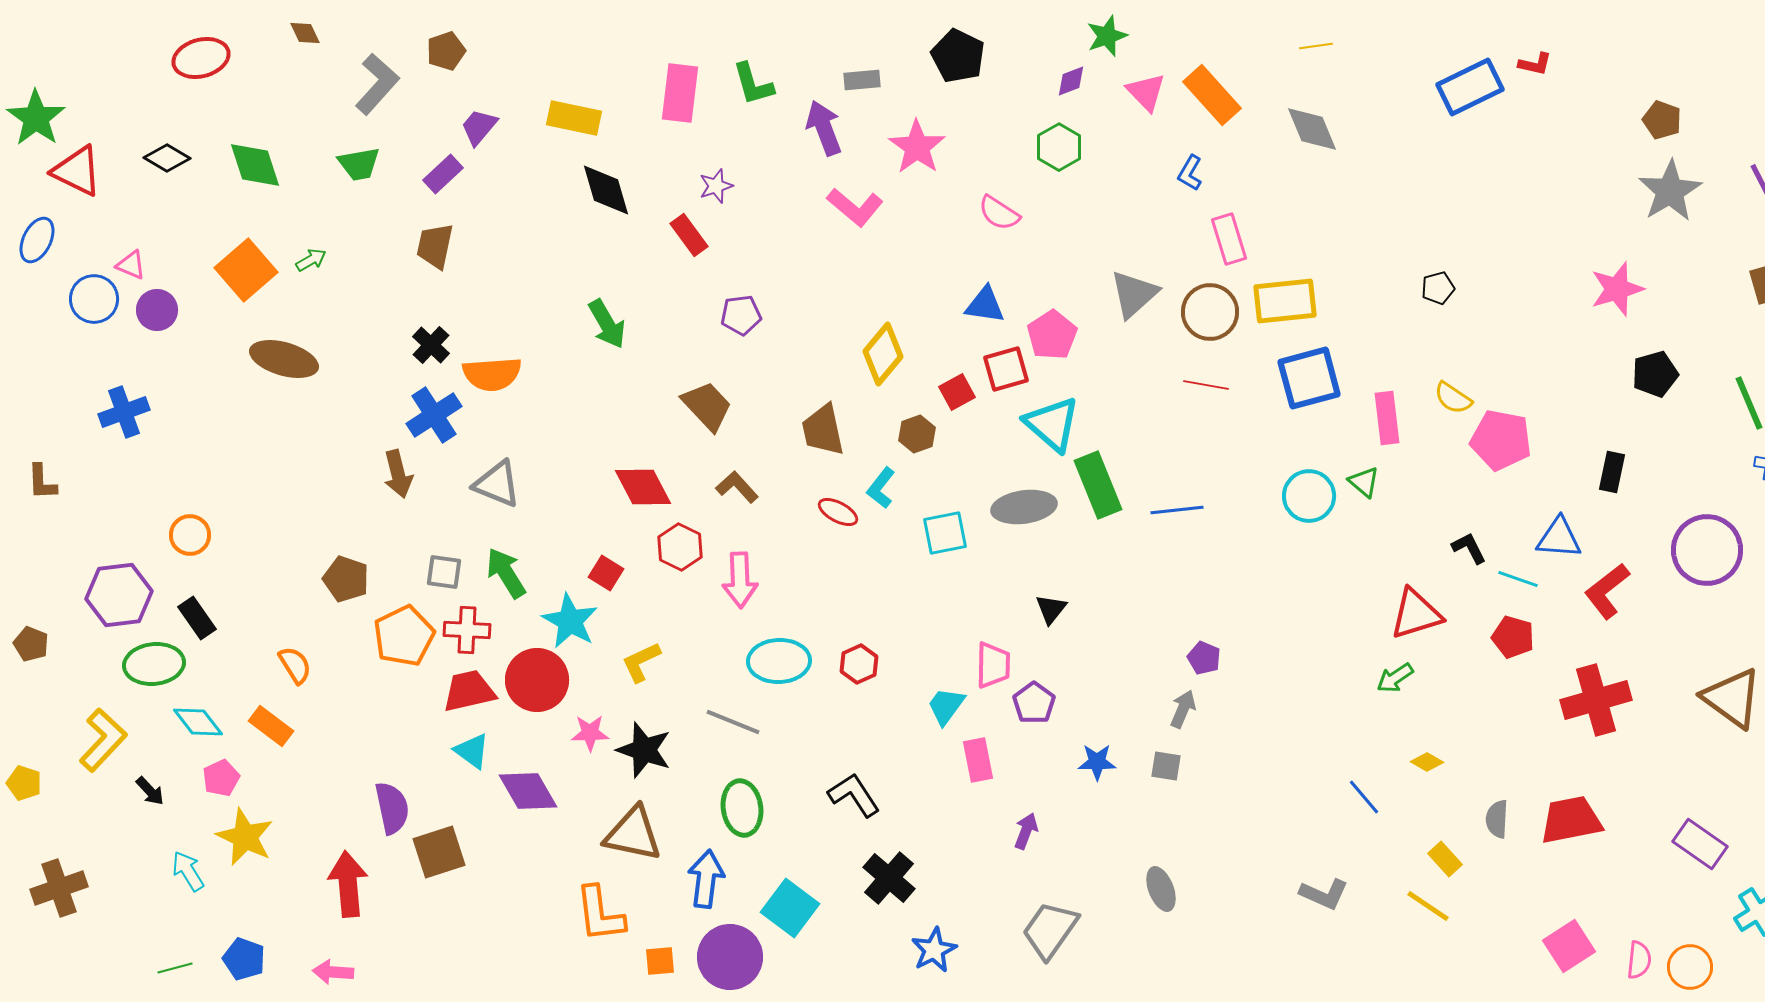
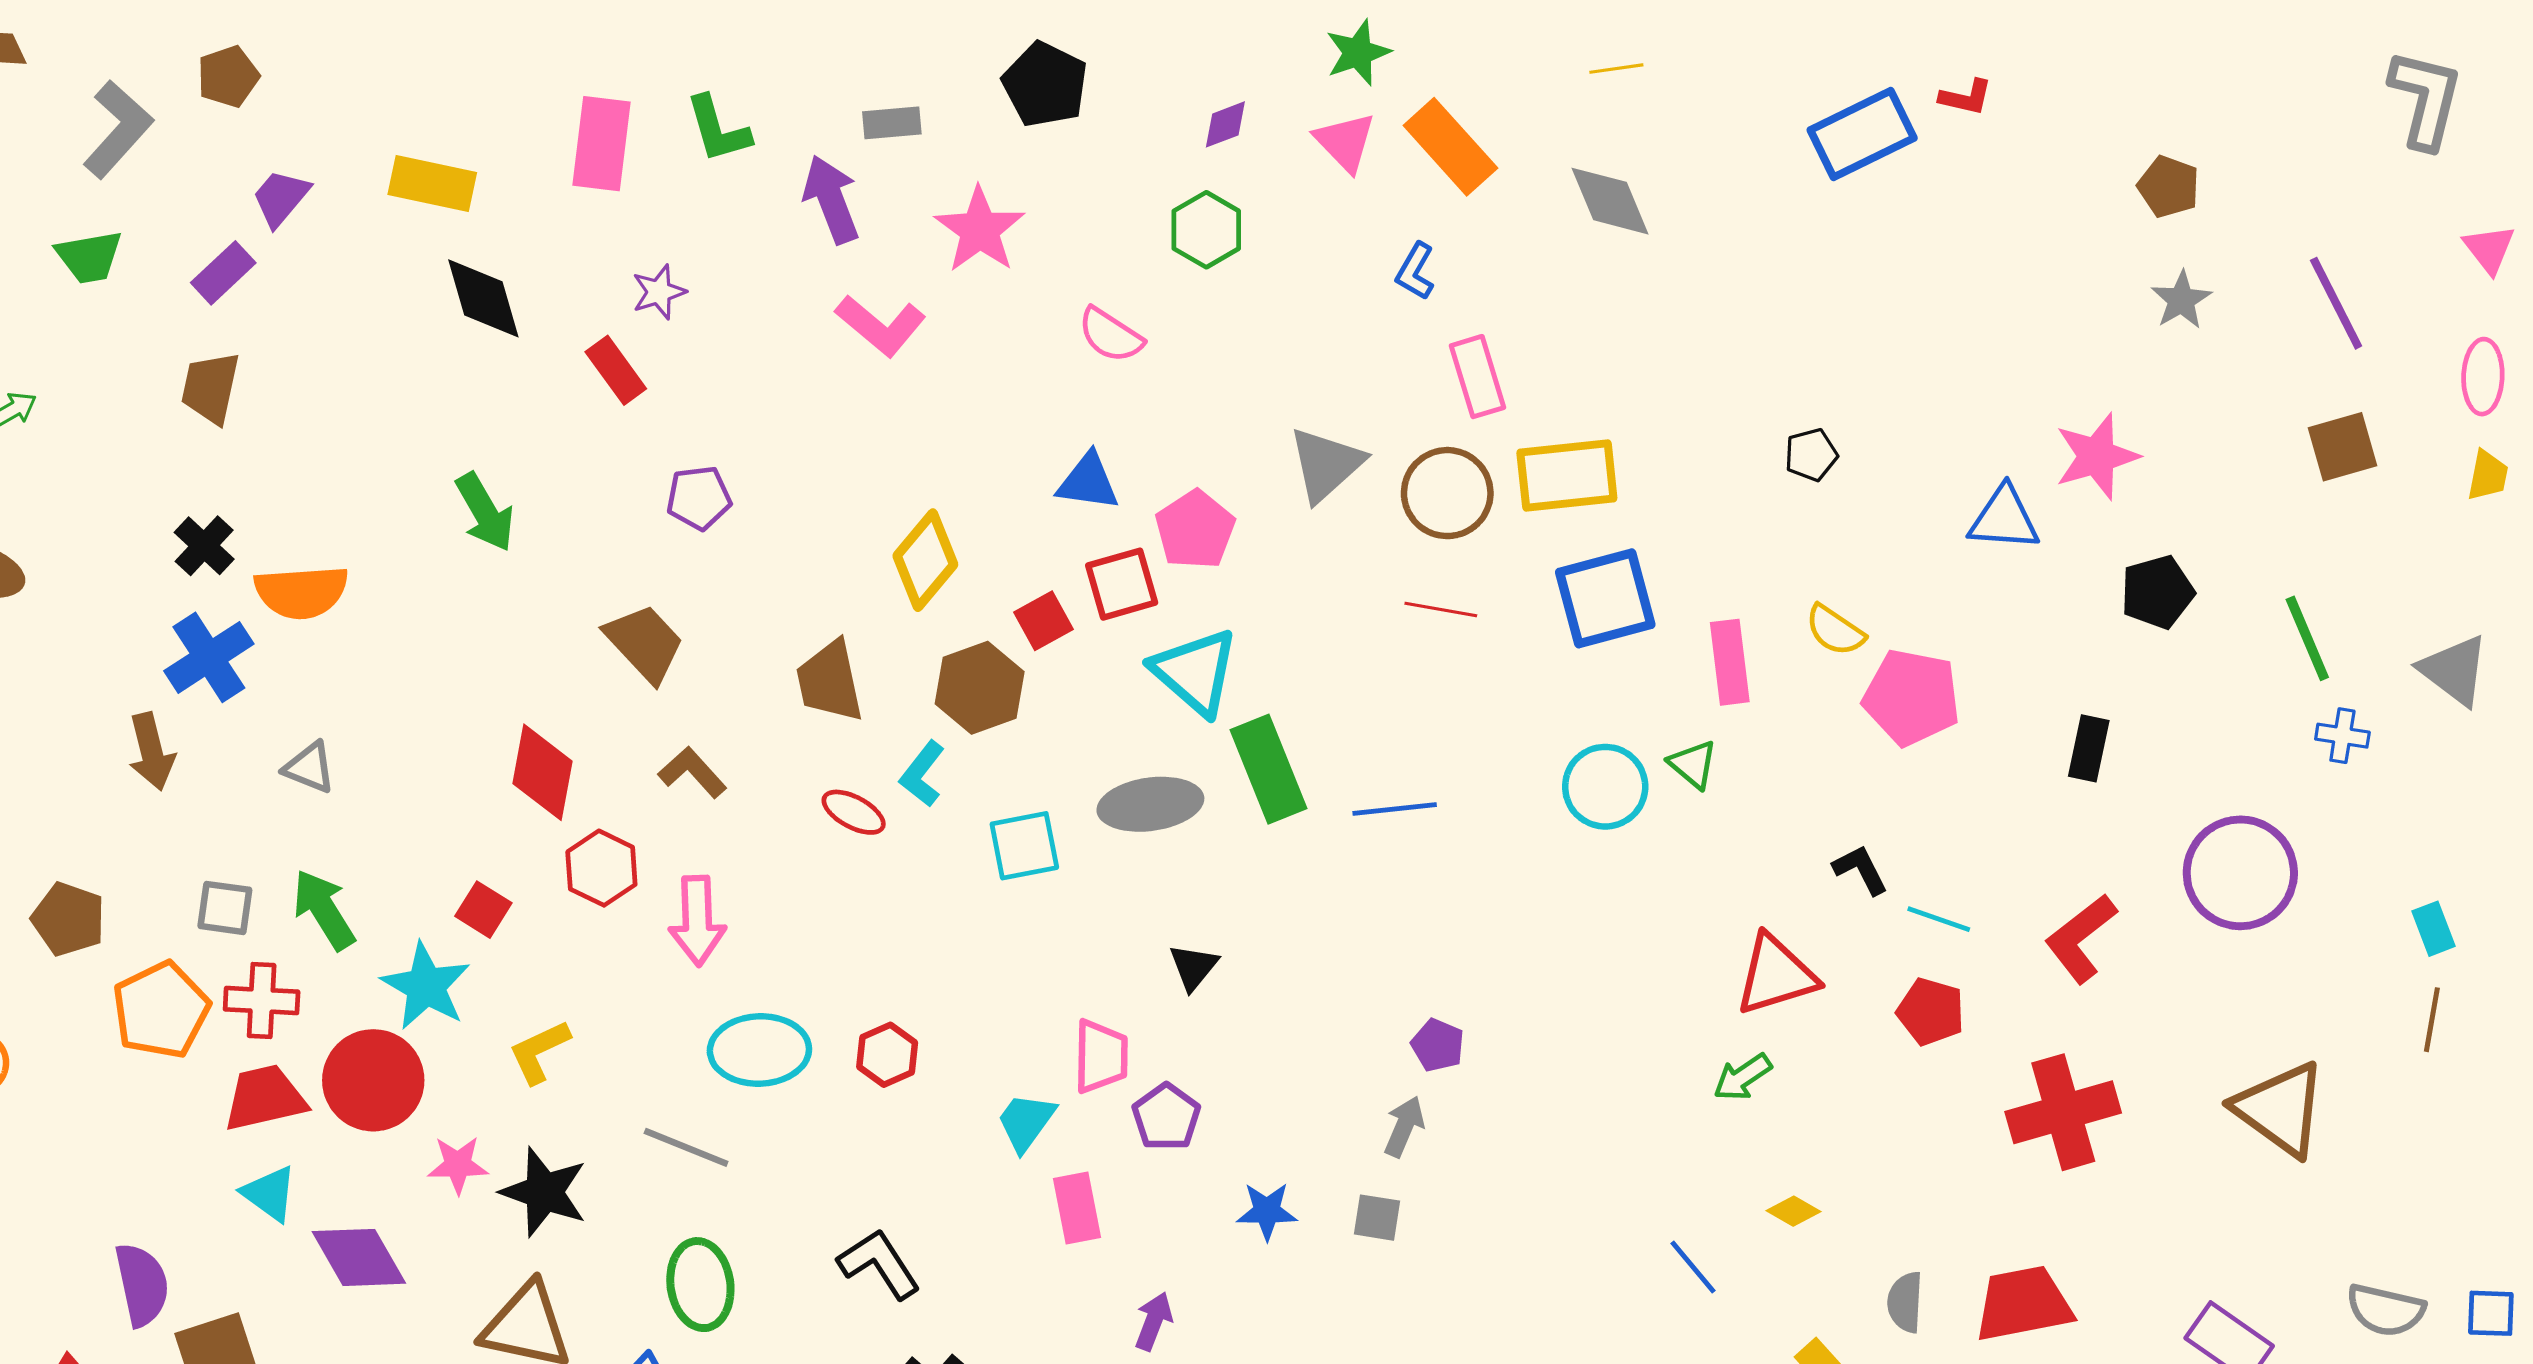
green star: (1107, 36) -> (1358, 53), moved
gray star: (1670, 191) -> (2181, 300), size x0.6
brown hexagon: (917, 434) -> (980, 688), size x1.5
gray triangle: (497, 484) -> (309, 768), size x0.7
red diamond: (643, 487) -> (542, 772), turned 38
blue triangle: (1559, 538) -> (2004, 519), moved

